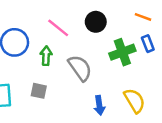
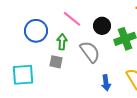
black circle: (96, 22) -> (102, 26), moved
gray square: (39, 91) -> (56, 62), moved

